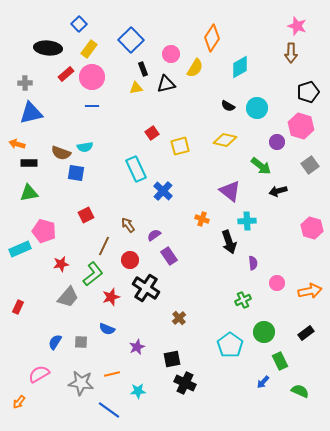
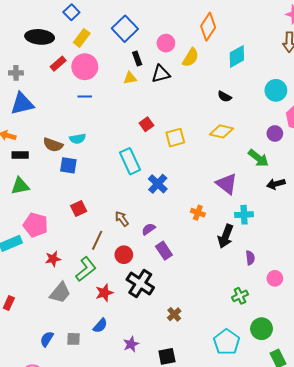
cyan circle: (257, 108) -> (276, 90), moved
black arrow: (229, 242) -> (226, 236), turned 40
blue semicircle: (107, 329) -> (100, 326), turned -70

